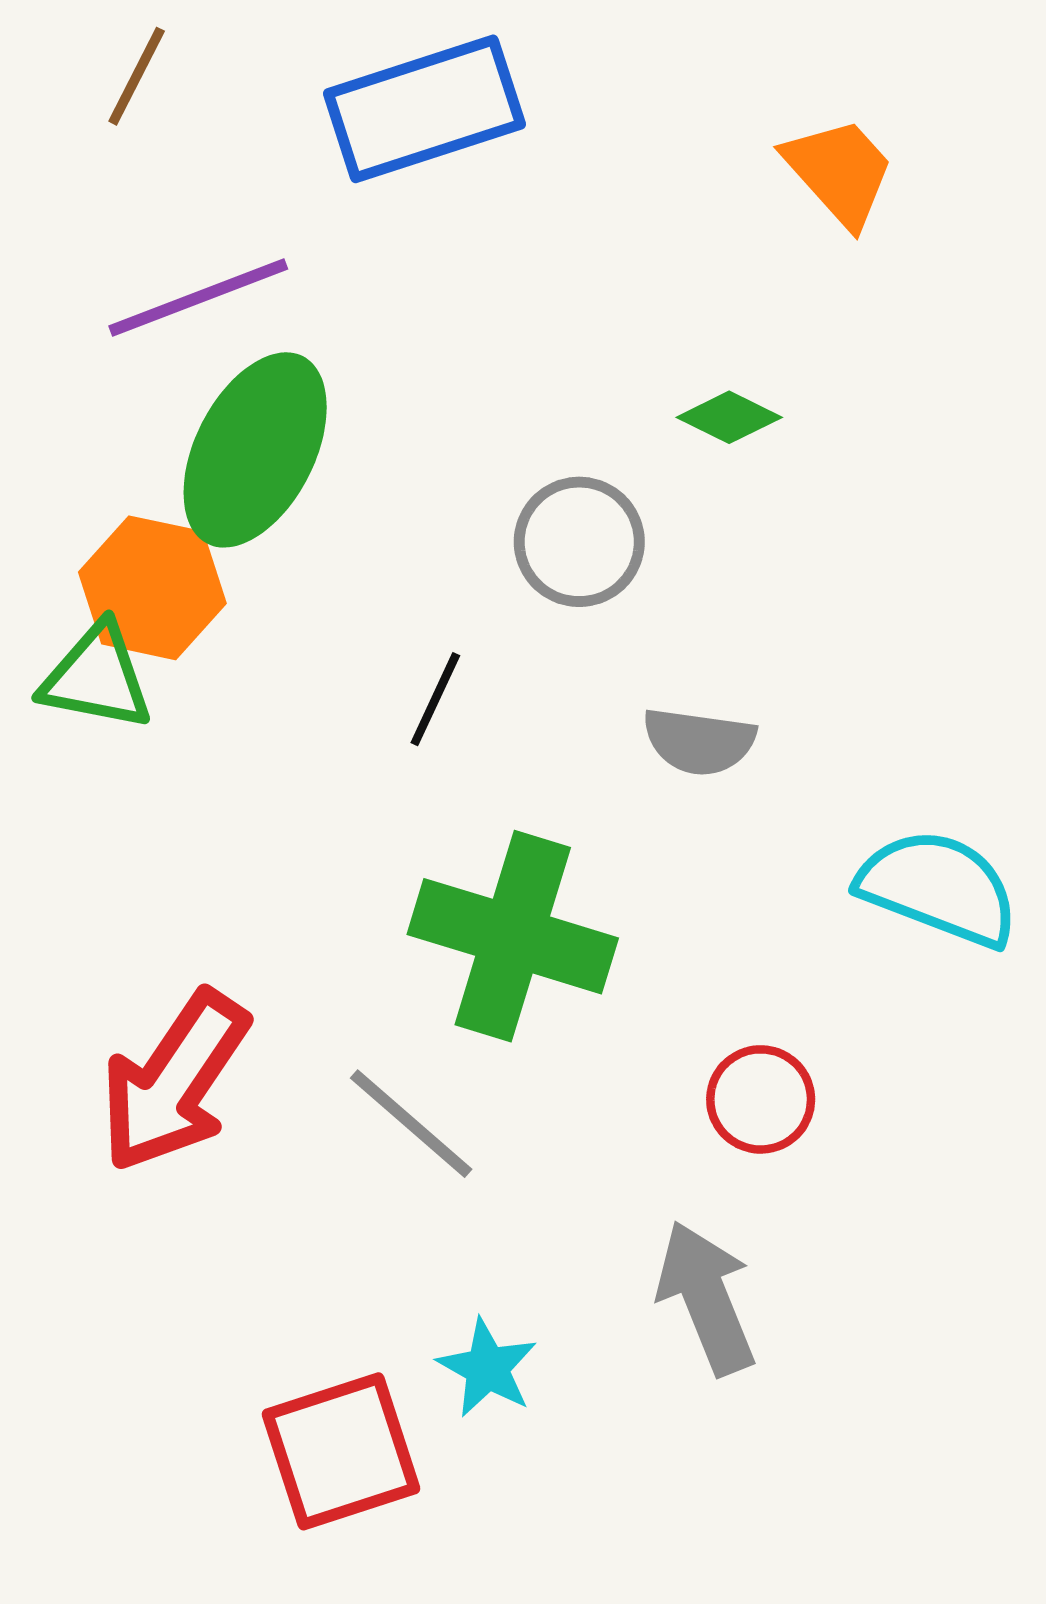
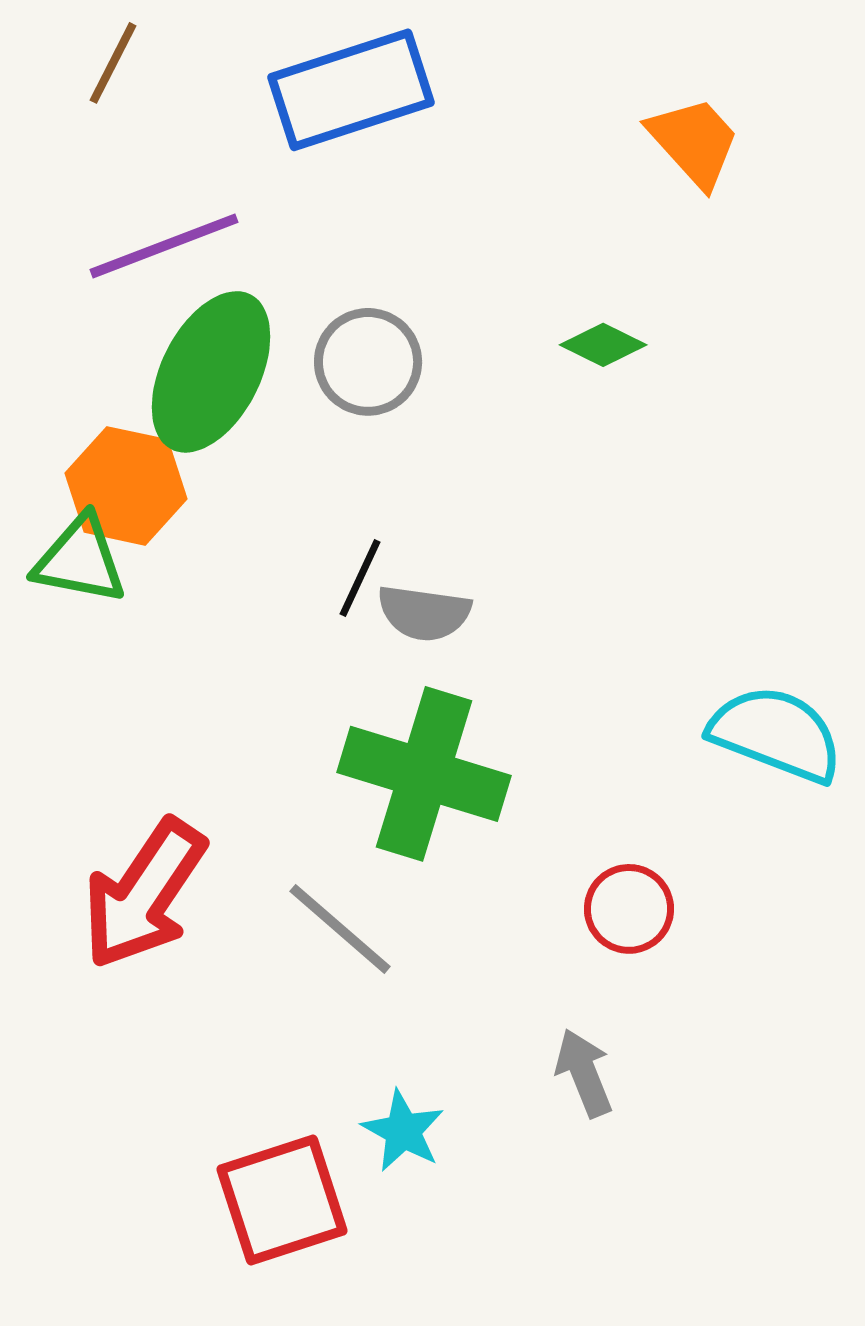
gray circle: (579, 542) -> (368, 362), moved
gray semicircle: (699, 741) -> (424, 613), moved
gray arrow: (706, 1298) -> (584, 1073), size x0.7

